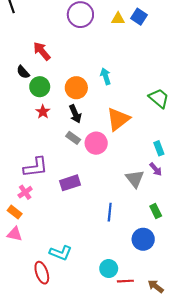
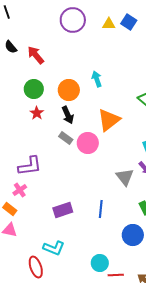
black semicircle: (23, 72) -> (11, 47), moved
purple rectangle: (70, 183) -> (63, 210), moved

